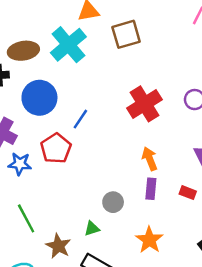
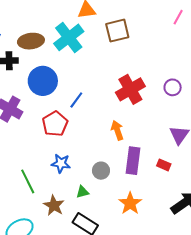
orange arrow: (150, 159) -> (117, 130), moved
blue star: (20, 164) -> (61, 163), moved
purple rectangle: (151, 189) -> (133, 161), size x1.5

